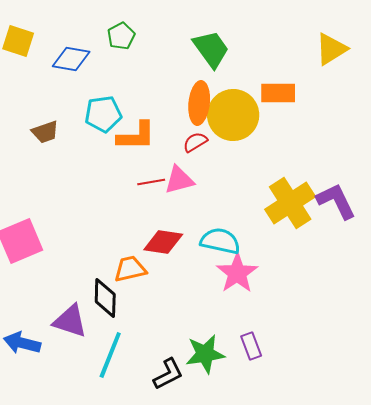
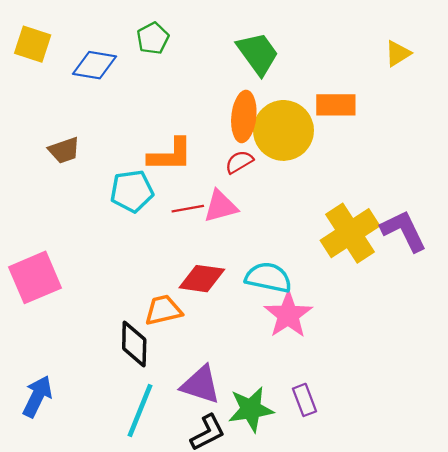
yellow triangle: (331, 49) -> (398, 53), size x0.7
cyan pentagon: (103, 114) -> (132, 191), moved
purple triangle: (70, 321) -> (201, 385), moved
blue arrow: (22, 343) -> (37, 396), turned 102

